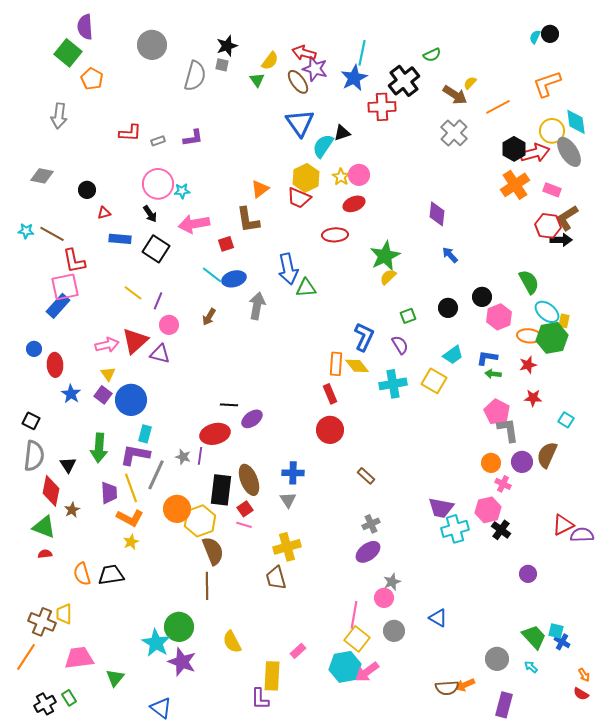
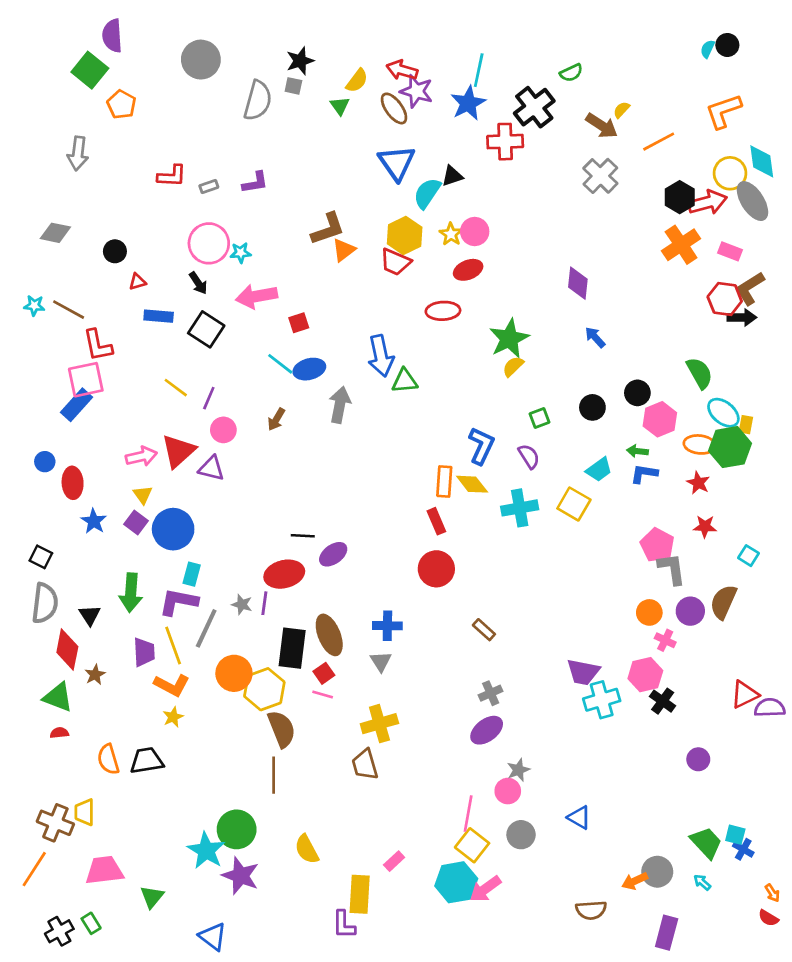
brown L-shape: (248, 220) -> (328, 229), moved, turned -100
red star: (528, 365) -> (698, 483), turned -30
green arrow: (493, 374) -> (637, 451), moved
orange arrow: (465, 685) -> (635, 881), moved

